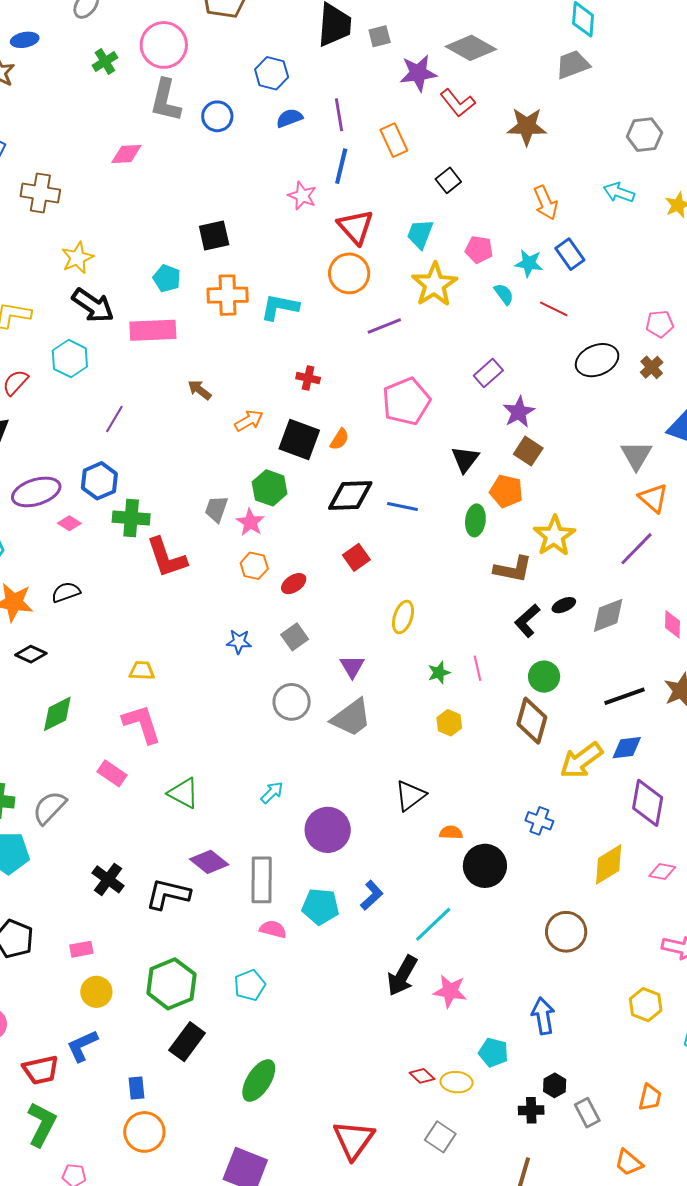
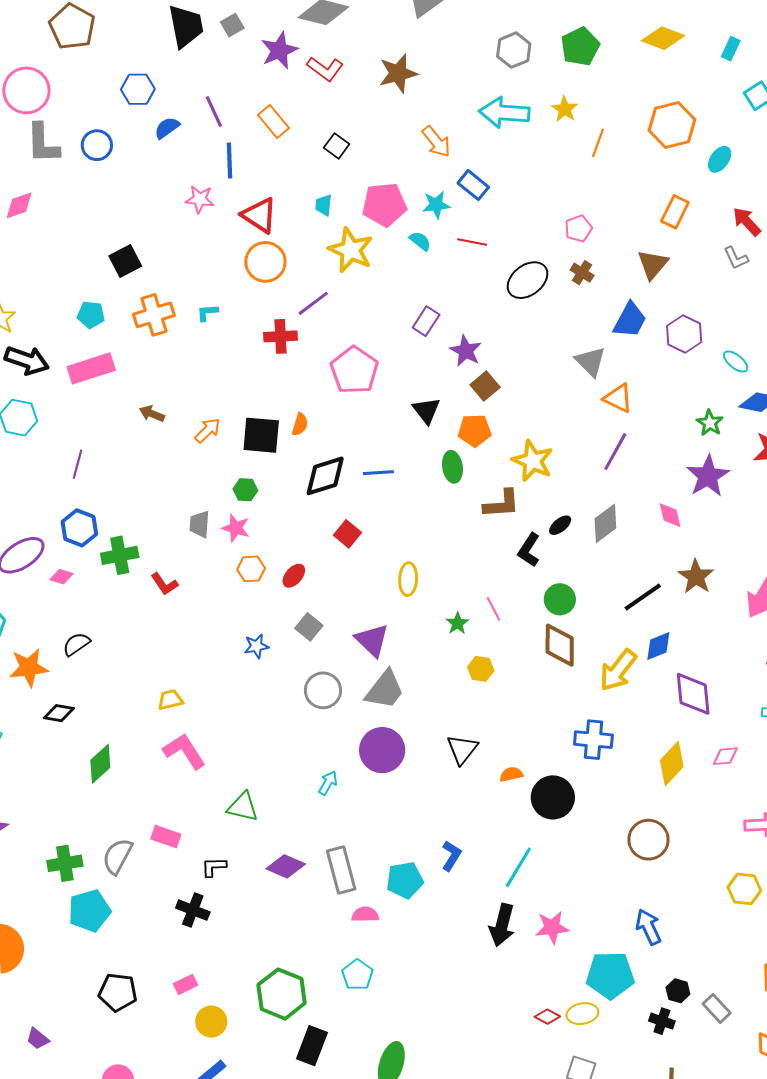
cyan arrow: (619, 192) -> (504, 113), size x1.6
cyan trapezoid: (420, 234) -> (324, 205), size x0.7
pink pentagon: (479, 250) -> (384, 205), size x1.6
cyan L-shape: (280, 307) -> (207, 313), size x0.6
red cross: (308, 378) -> (281, 336), moved, size x1.4
brown square: (528, 451) -> (485, 386), turned 32
green hexagon: (270, 488) -> (245, 490), size x0.7
red L-shape: (167, 558) -> (164, 584), size x0.6
purple triangle: (352, 666) -> (372, 640), size x1.4
pink rectangle: (112, 773) -> (166, 837), moved
blue cross: (539, 821) -> (593, 740), size x1.4
purple circle: (328, 830) -> (382, 750), moved
black L-shape: (168, 894) -> (214, 867), moved, size x0.6
cyan pentagon: (493, 1052) -> (610, 975), size x1.6
black cross: (531, 1110) -> (662, 1021), turned 35

